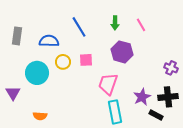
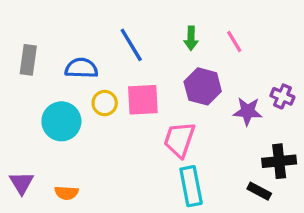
pink square: (86, 60) -> (143, 100), size x1.5
purple cross: (171, 68) -> (282, 96), moved
purple triangle: (13, 93) -> (22, 183), moved
purple star: (142, 97) -> (248, 111), moved, turned 30

